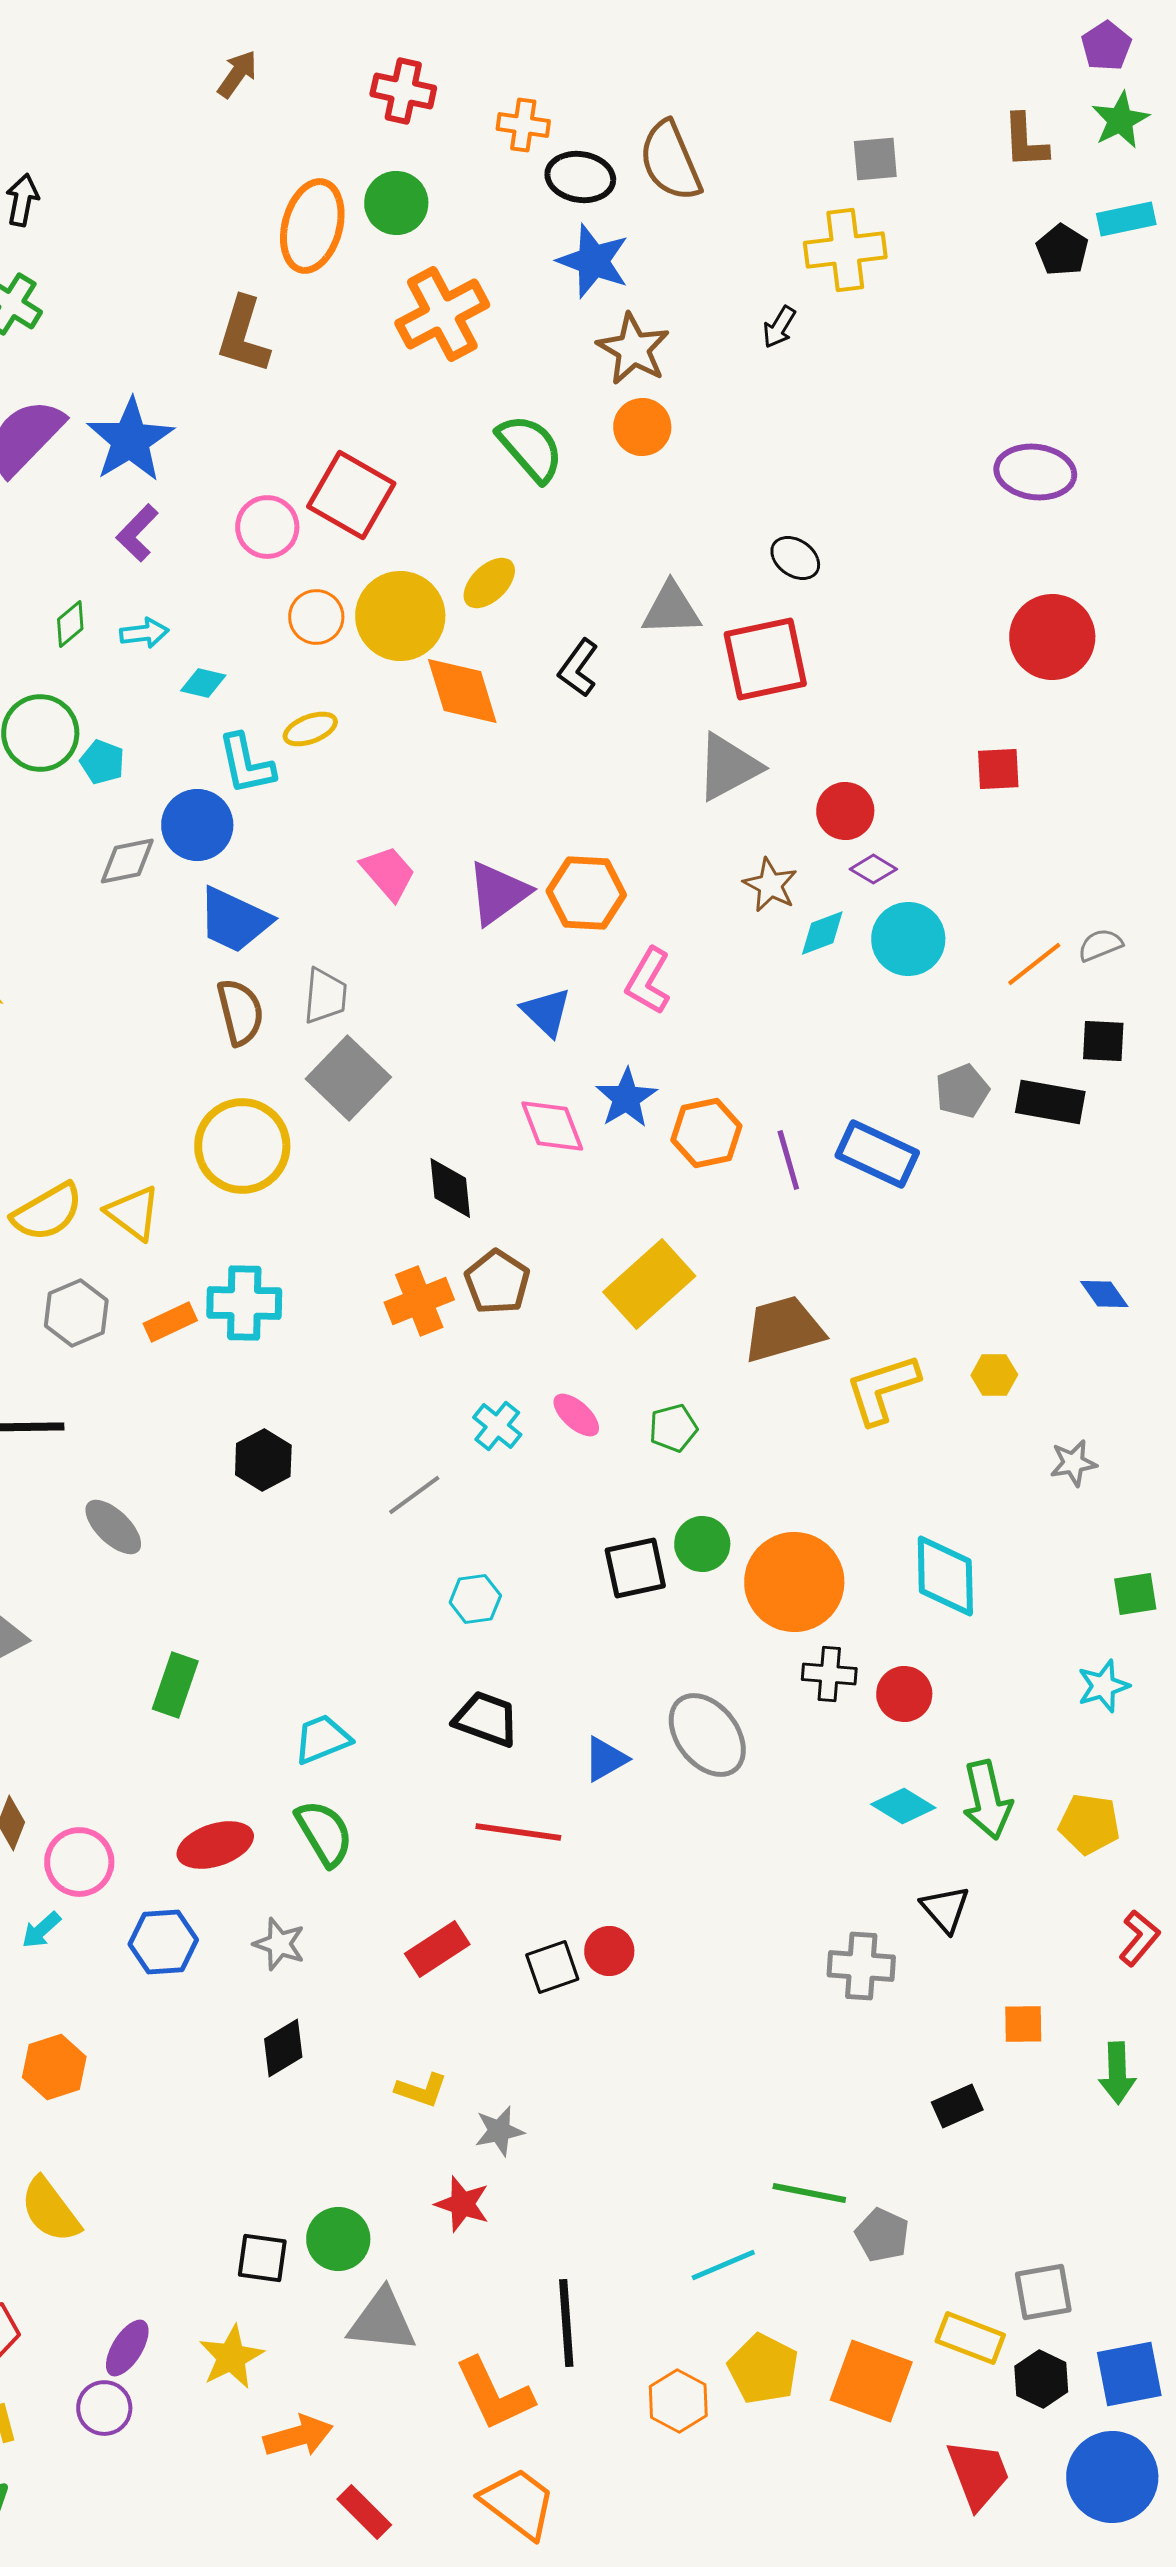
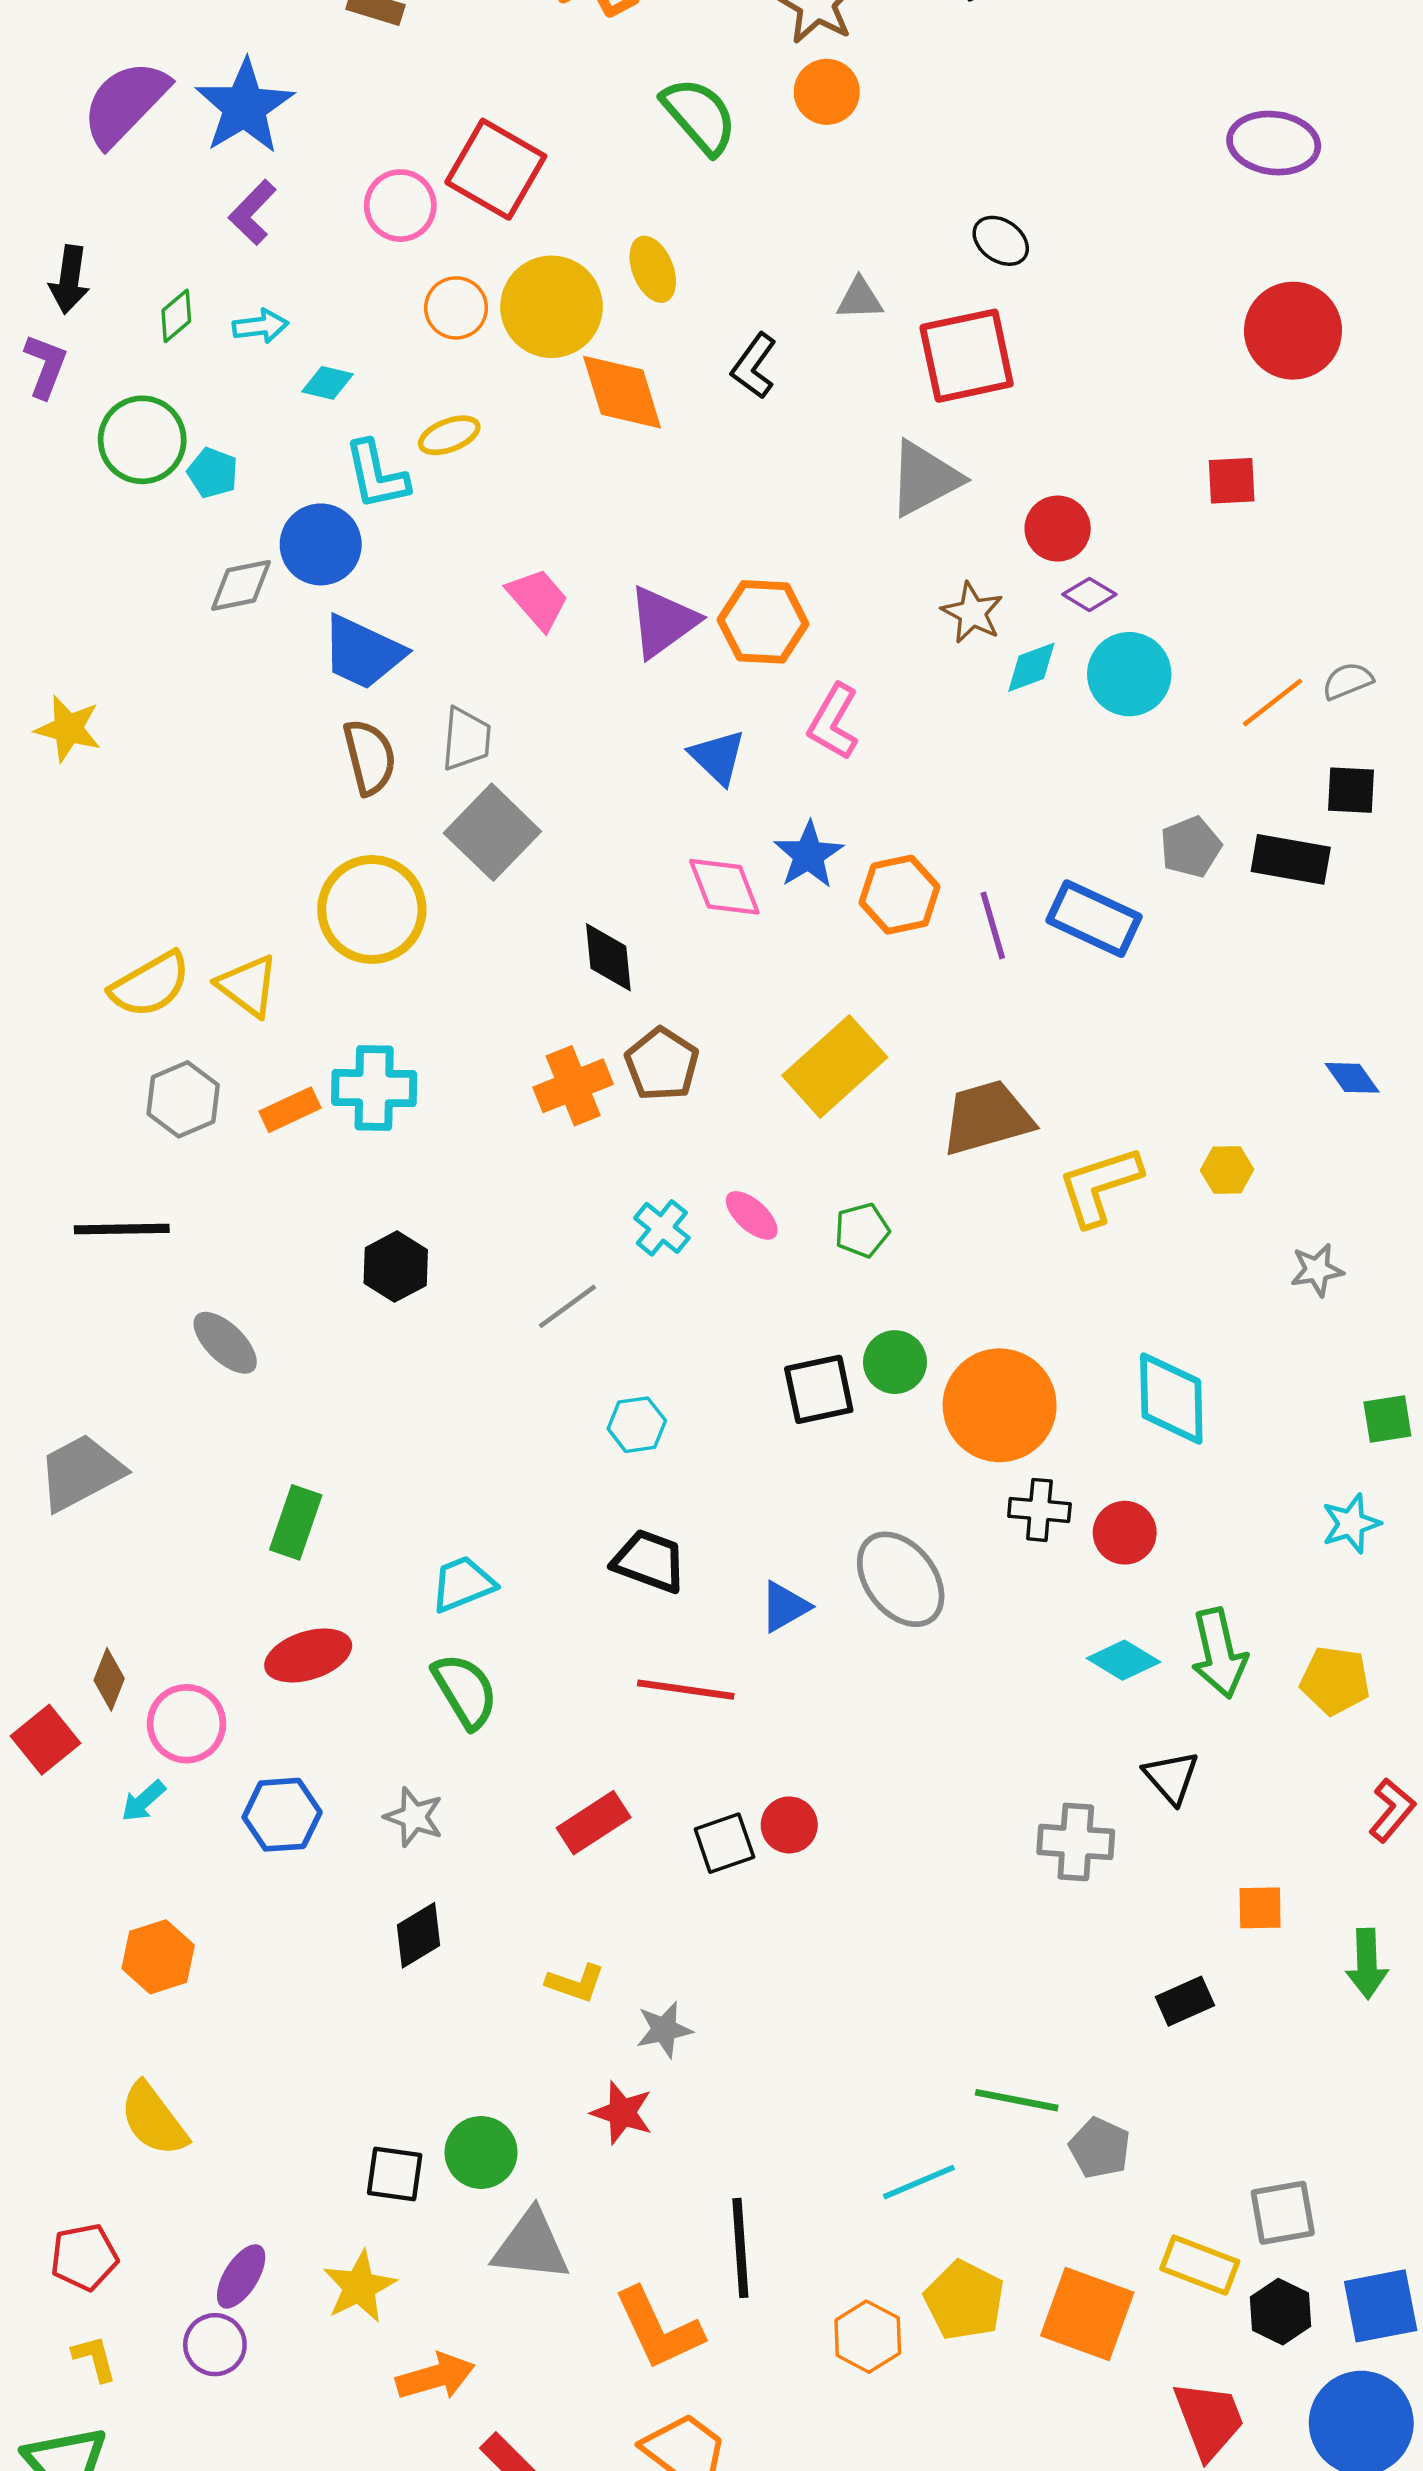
yellow ellipse: (489, 583) -> (653, 269), turned -68
gray triangle: (671, 609) -> (860, 299), size x0.7
red ellipse: (215, 1845) -> (308, 1655), moved

